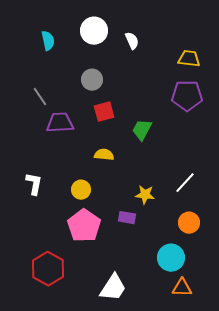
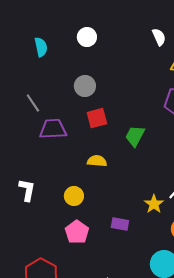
white circle: (94, 31) -> (87, 37), size x0.7
white semicircle: (132, 41) -> (159, 37), moved
yellow star: (145, 195) -> (154, 204), moved, turned 30
pink pentagon: (84, 226) -> (77, 232), size x0.7

